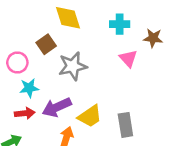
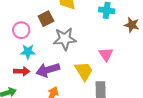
pink triangle: (128, 58) -> (106, 54), moved
yellow trapezoid: (90, 116) -> (84, 71), moved, turned -95

